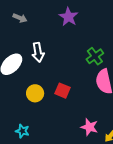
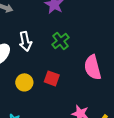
green cross: (95, 56) -> (60, 41), moved

